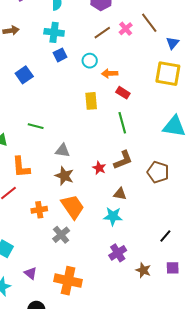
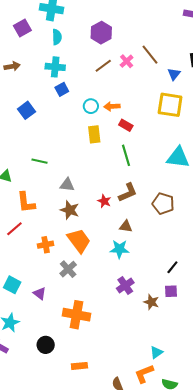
cyan circle: (90, 61) -> (91, 106), moved
purple square: (173, 268) -> (171, 291), moved
purple triangle: (31, 273) -> (40, 293), moved

